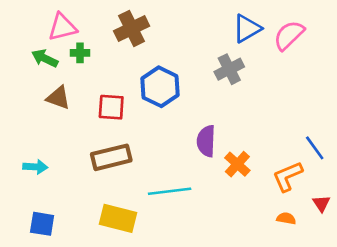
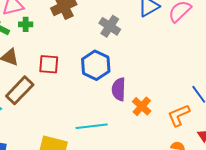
gray cross: (229, 69) -> (110, 26), moved, turned -30
blue hexagon: (160, 87) -> (96, 65), moved
brown rectangle: (111, 157) -> (20, 90), moved, turned -32

